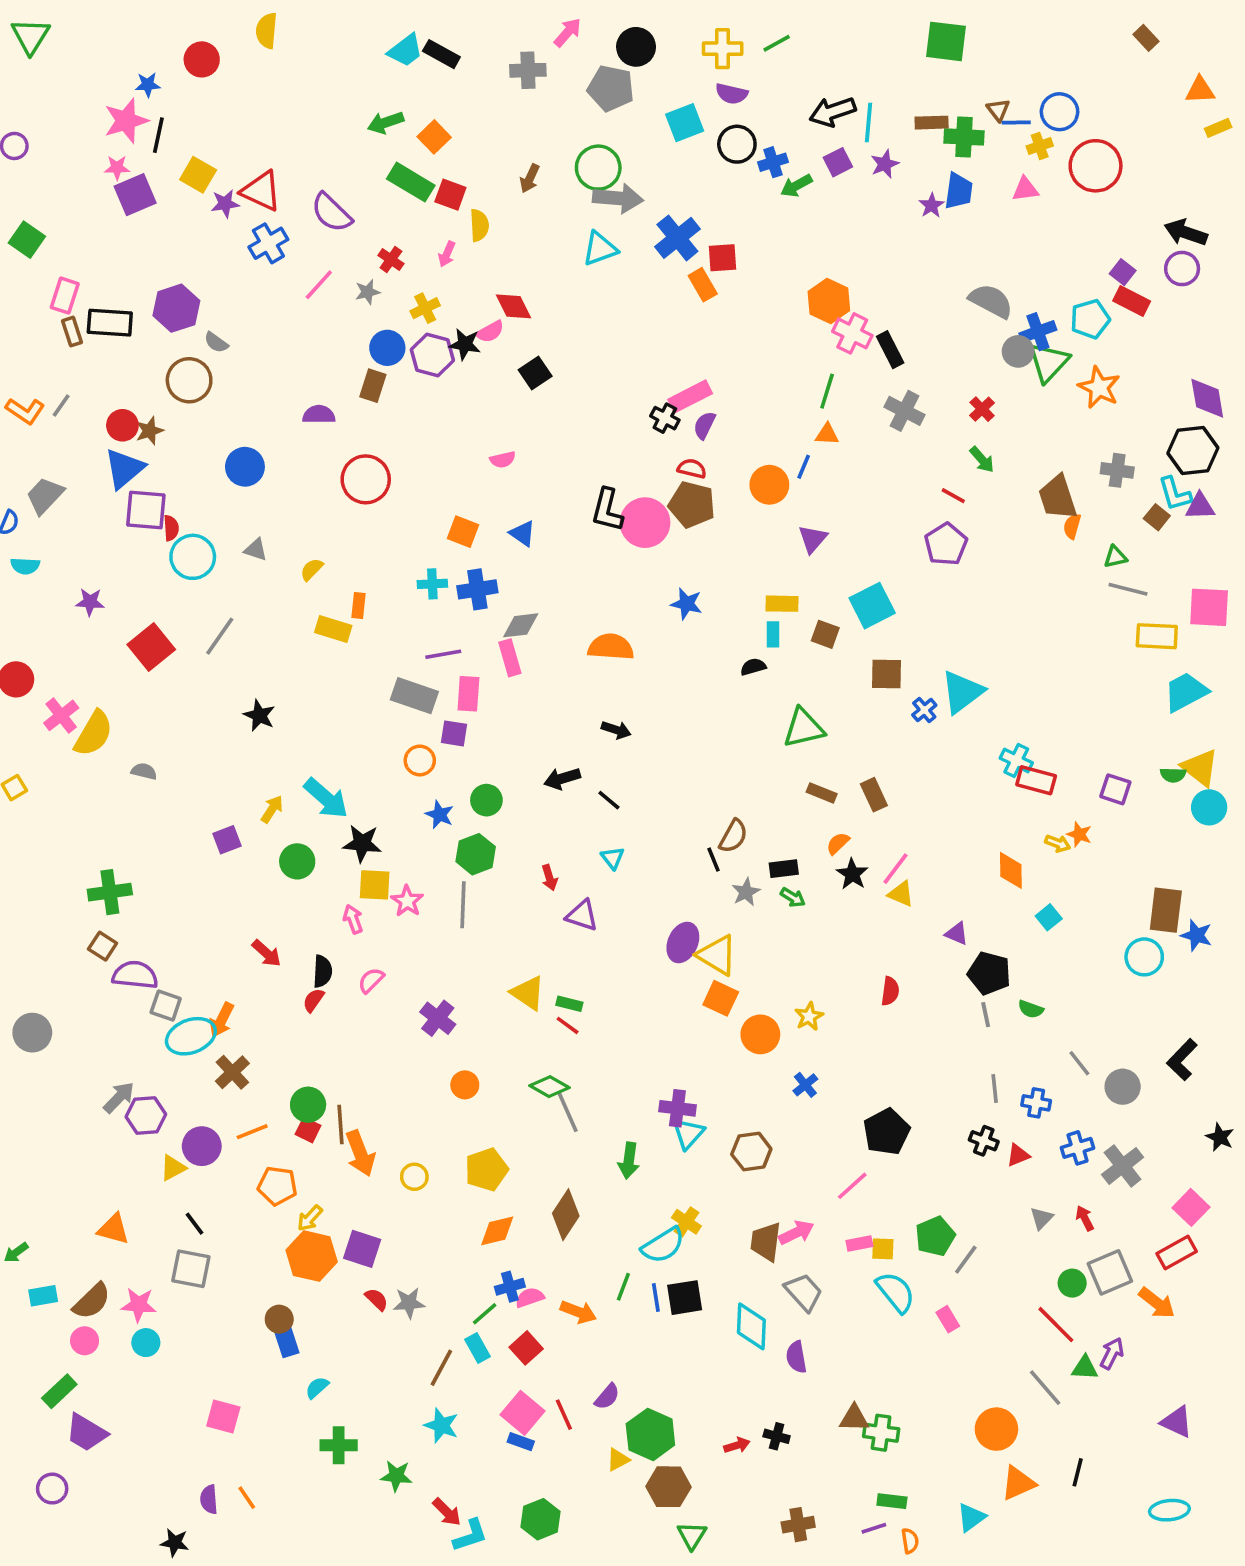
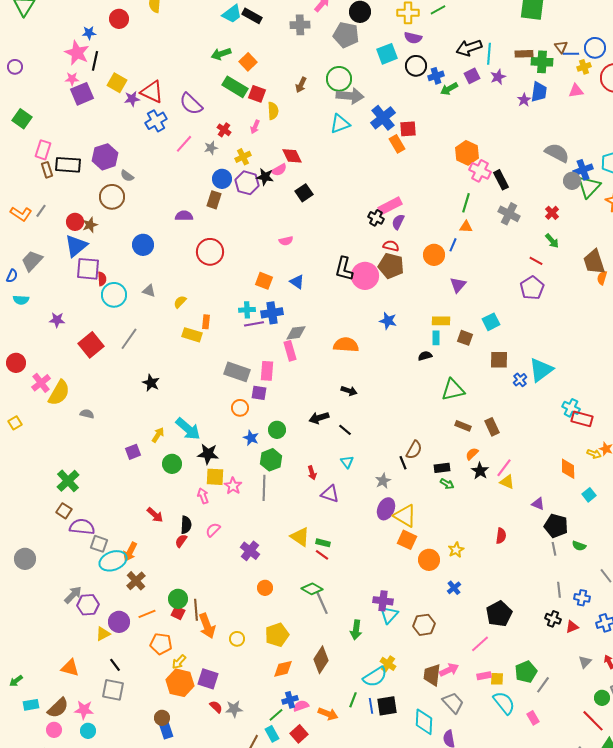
pink star: (126, 121) -> (77, 53), turned -30
cyan square: (872, 606) -> (491, 322), size x0.7
purple line: (443, 654) -> (254, 324), moved
green cross: (110, 892) -> (68, 481), turned -35
gray star: (746, 892) -> (383, 481), moved

